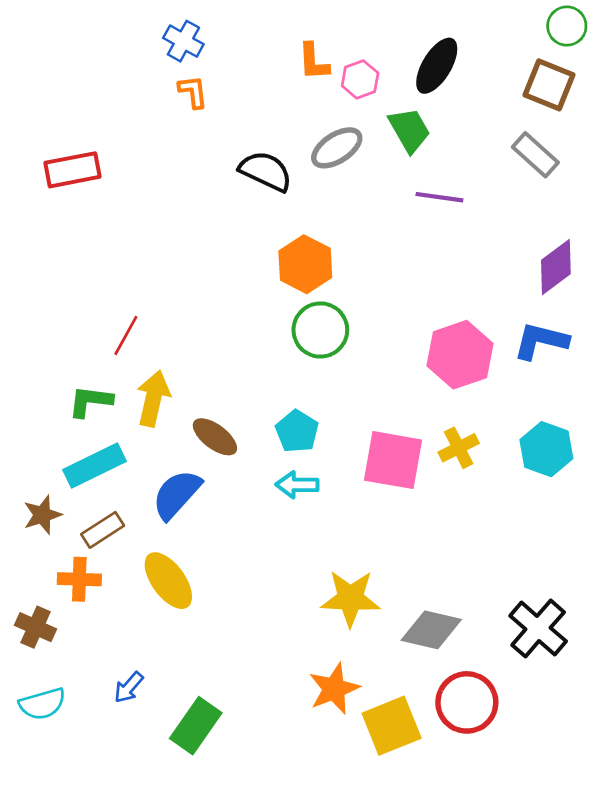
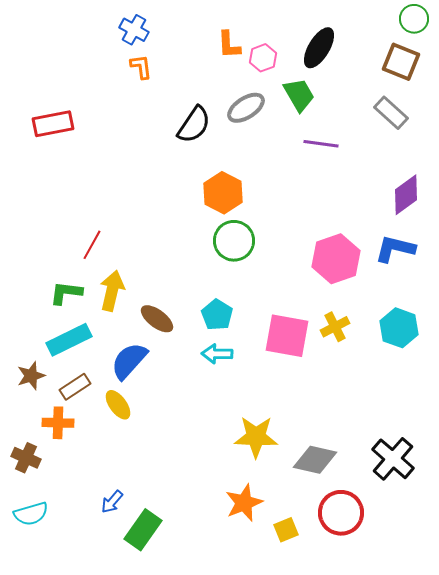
black semicircle: (266, 171) -> (194, 125), turned 99
yellow ellipse: (168, 581) -> (118, 405), moved, size x0.7
blue arrow: (129, 687) -> (112, 502), moved
yellow square: (392, 726) -> (286, 530), size x0.6

